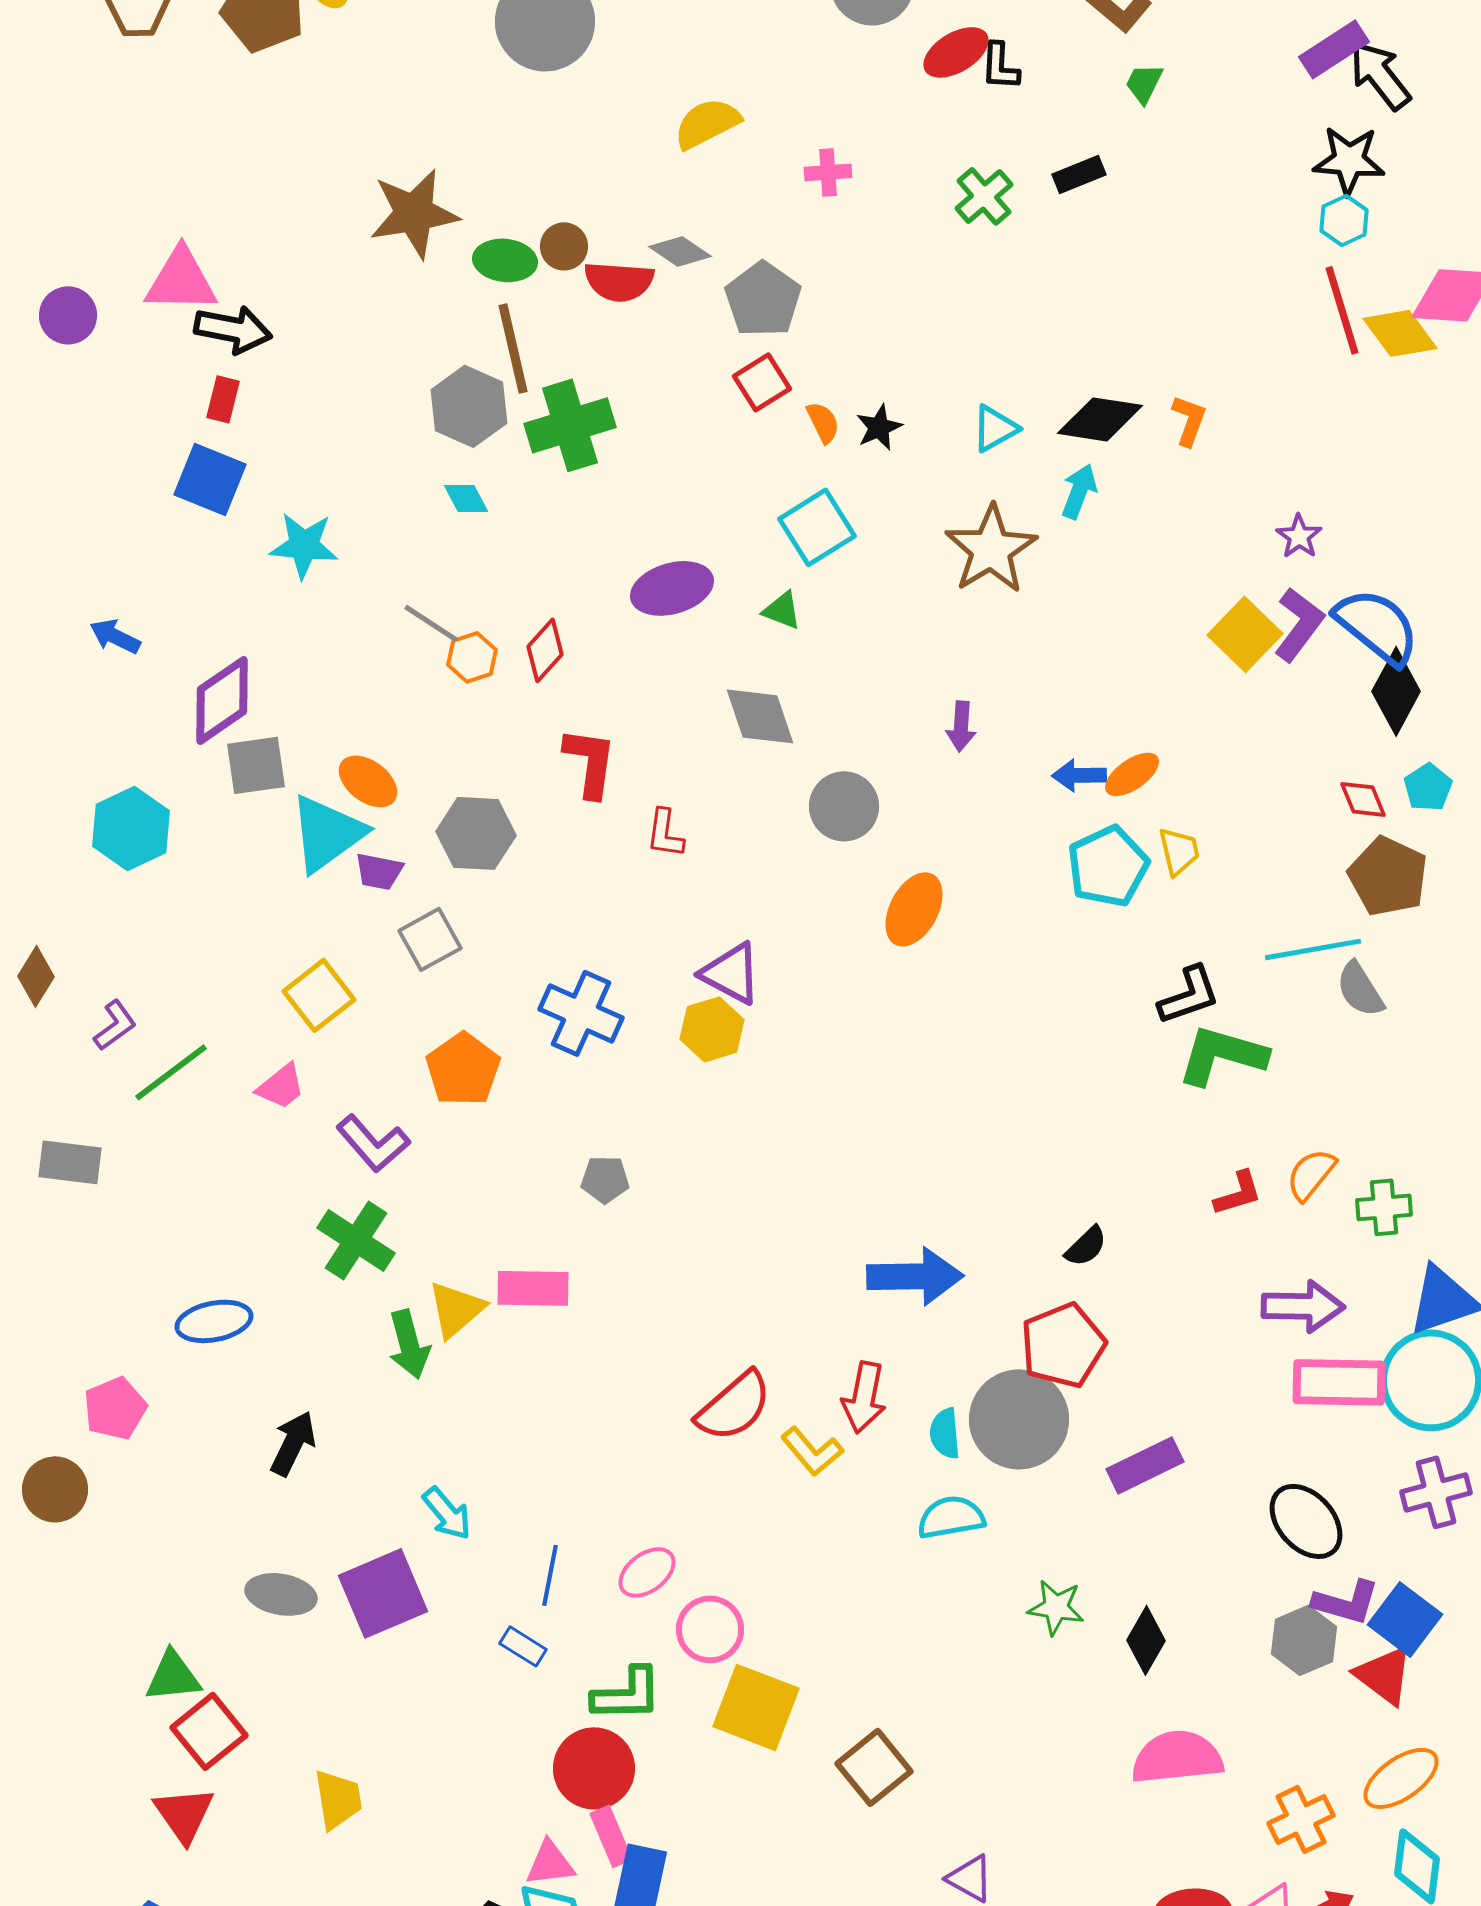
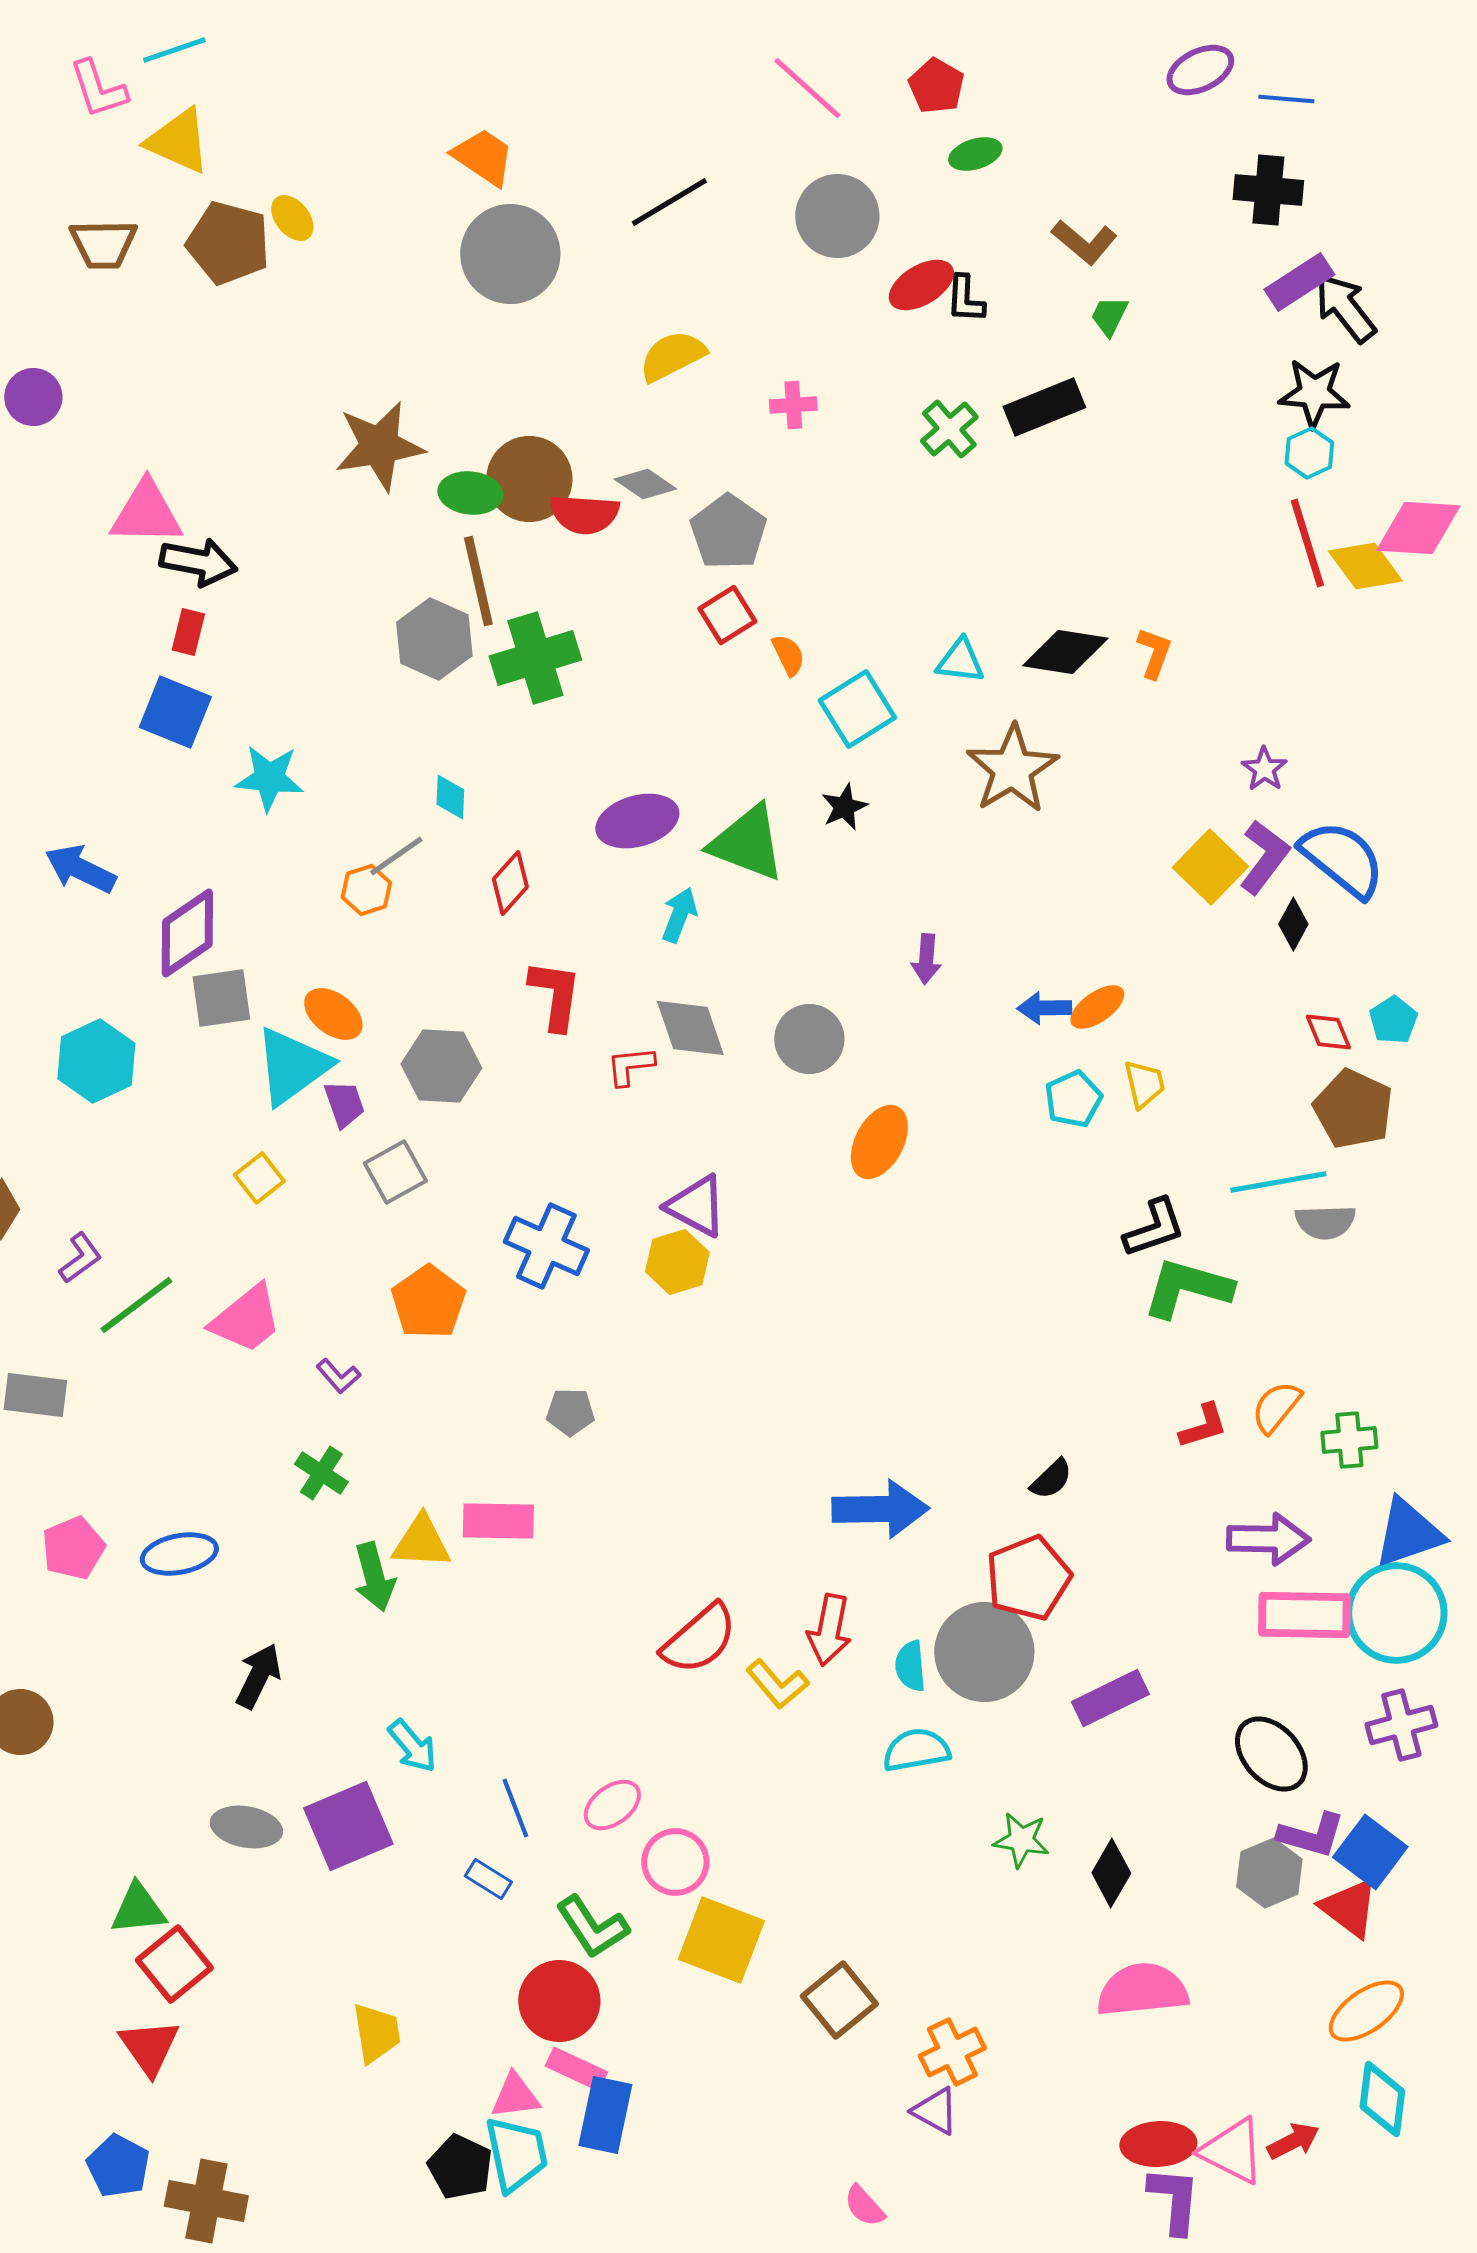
black rectangle: (1079, 174) -> (1044, 407), size x1.5
brown circle: (564, 246) -> (529, 479), size x1.8
purple circle: (68, 315) -> (33, 397), moved
black star: (879, 427) -> (844, 807), moved
cyan triangle: (995, 428) -> (960, 661), turned 36
cyan arrow: (1079, 491) -> (679, 915), moved
cyan diamond: (466, 498) -> (450, 797), moved, turned 30
cyan square: (817, 527) -> (857, 709), moved
brown star: (991, 549) -> (1012, 769), moved
green triangle: (782, 610) -> (747, 843), size x2.0
gray line: (431, 623) -> (396, 856), turned -68
blue arrow: (115, 636) -> (80, 869), size x1.4
orange hexagon: (472, 657) -> (366, 890), moved
black diamond: (1396, 691) -> (1293, 924), moved, size x0.6
gray diamond: (760, 716) -> (690, 1028), moved
red L-shape: (665, 833) -> (630, 1066), turned 76
cyan pentagon: (1108, 866) -> (1073, 1099), size x0.7
purple trapezoid: (379, 871) -> (344, 1104), turned -120
gray semicircle: (1360, 989) -> (1325, 1222), turned -60
yellow square: (319, 995) -> (259, 1178), moved, size x0.7
pink trapezoid: (281, 1086) -> (246, 1319), size x1.5
purple L-shape: (373, 1143) -> (338, 1376), size x0.6
green cross: (356, 1240) -> (321, 1473), size x0.7
yellow triangle: (456, 1309) -> (421, 1542), turned 44
pink pentagon: (115, 1408) -> (73, 1548), moved
blue line: (550, 1575) -> (515, 1808), turned -32
green L-shape: (627, 1694) -> (592, 1927), turned 58
yellow trapezoid: (338, 1799) -> (376, 2033), moved
orange cross: (1301, 1819) -> (952, 2052), moved
pink rectangle: (611, 1836) -> (576, 2069), turned -42

